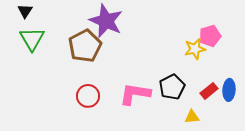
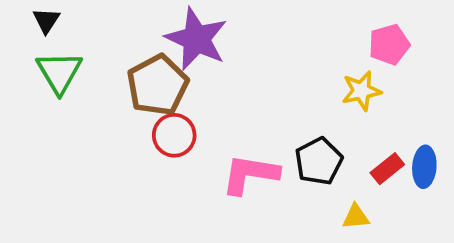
pink pentagon: (210, 36) -> (389, 44), moved
red circle: (88, 96) -> (174, 135), moved

